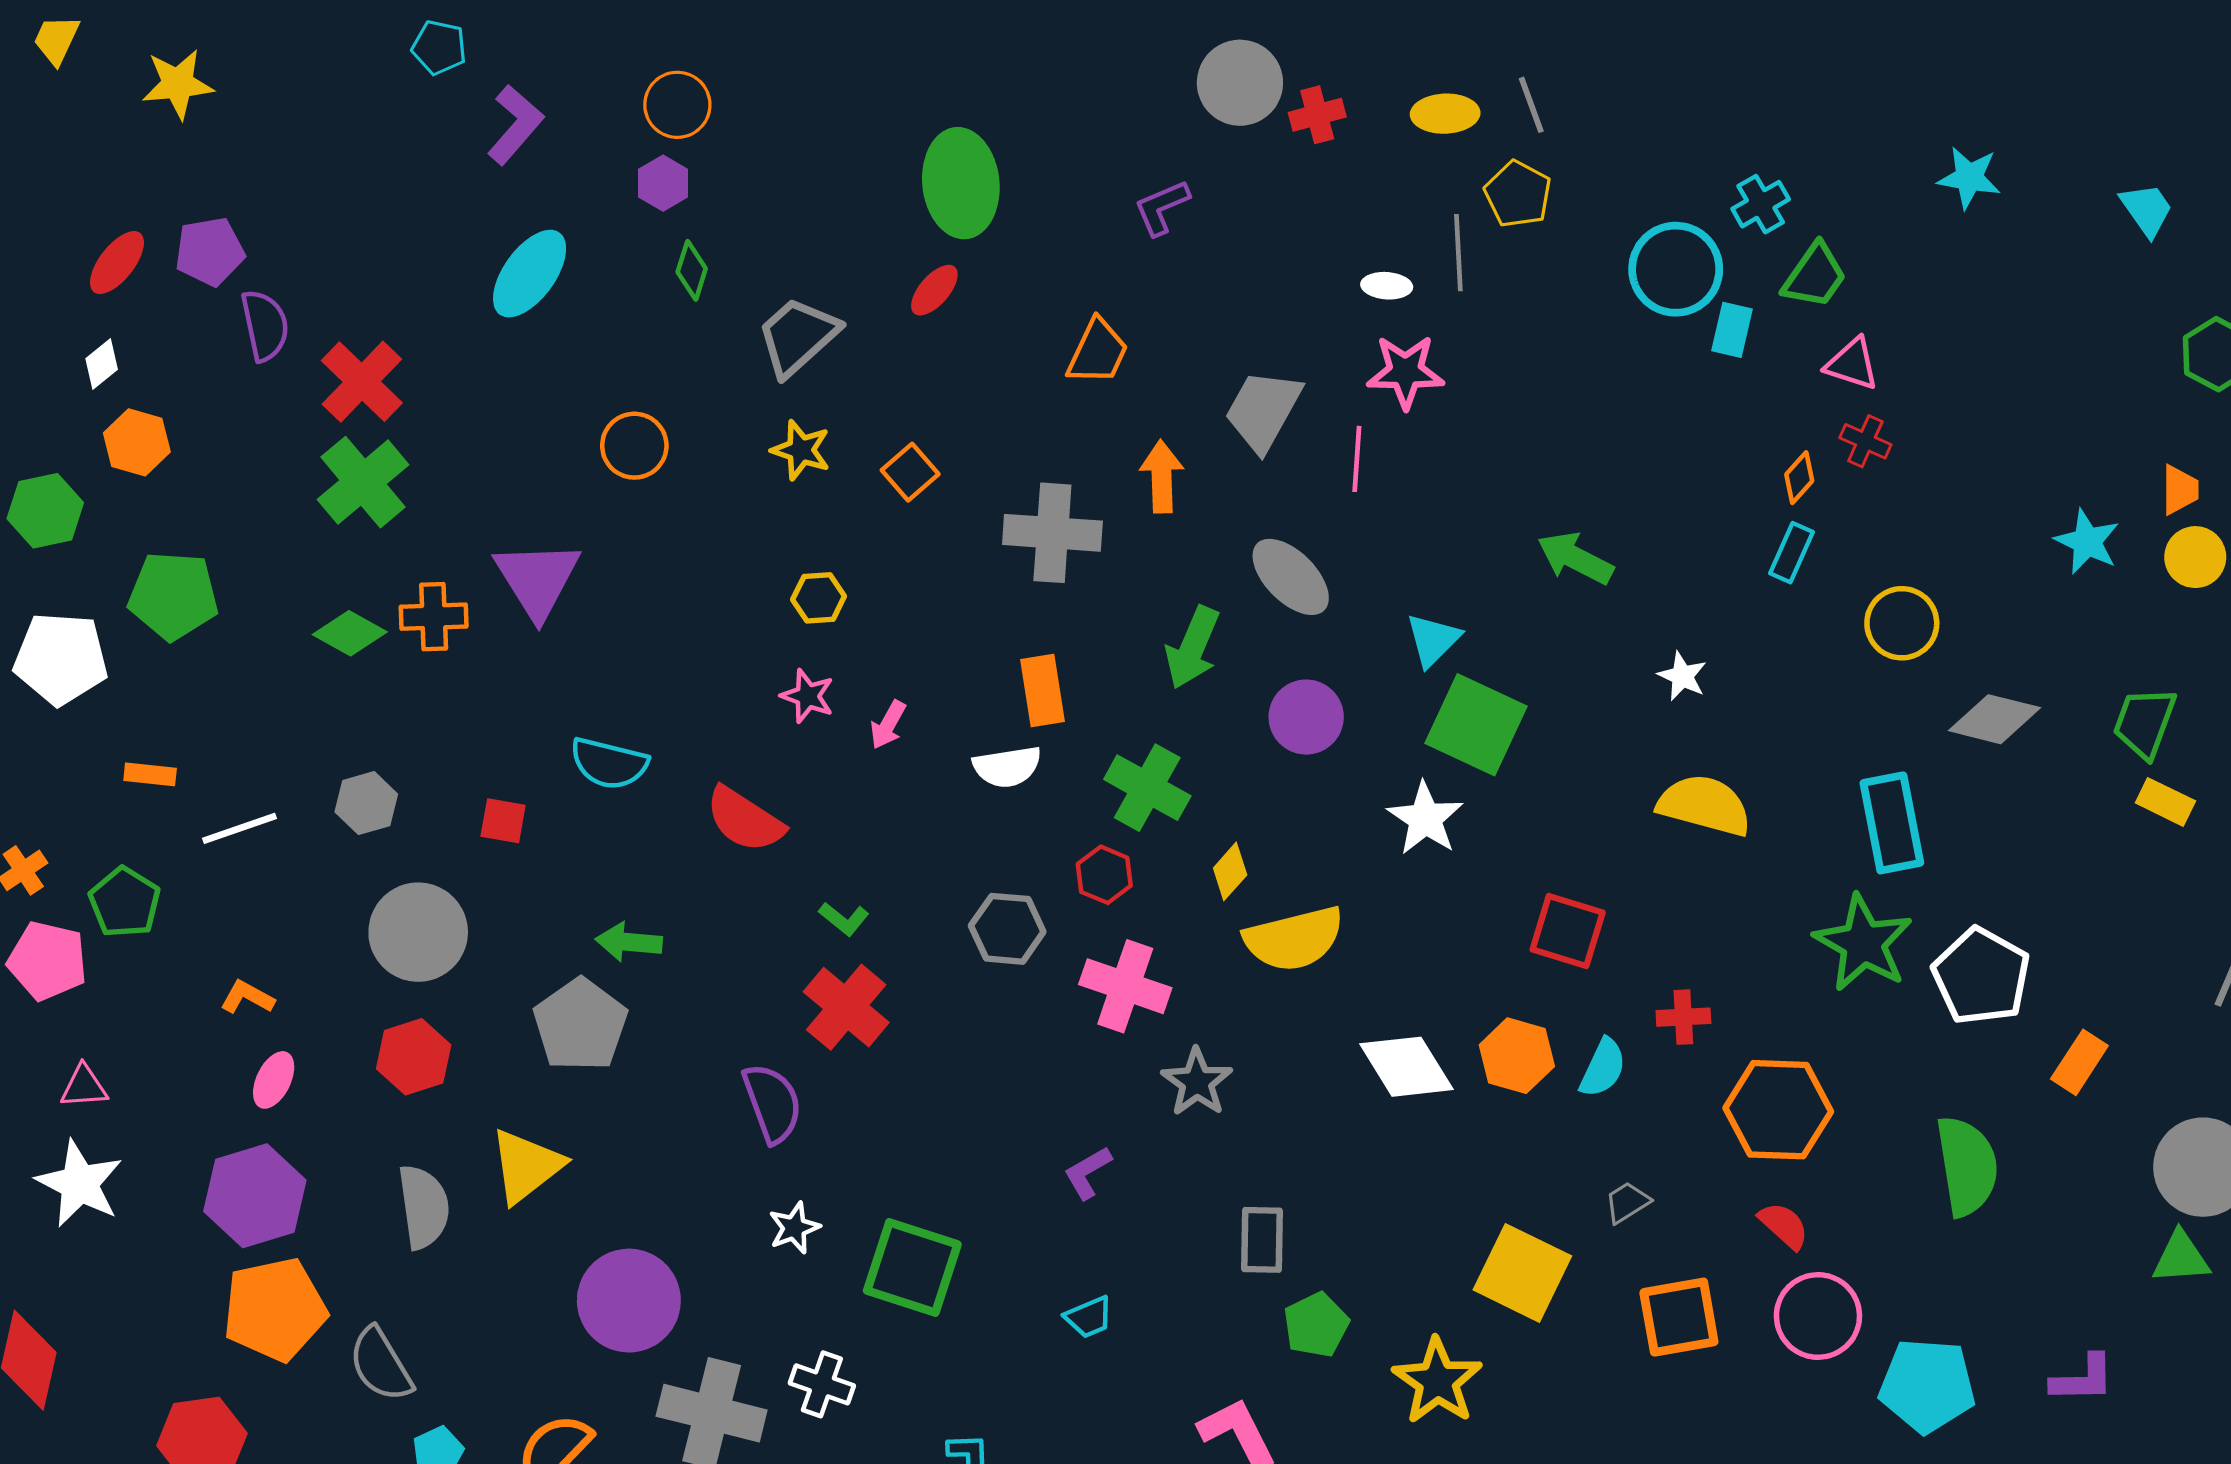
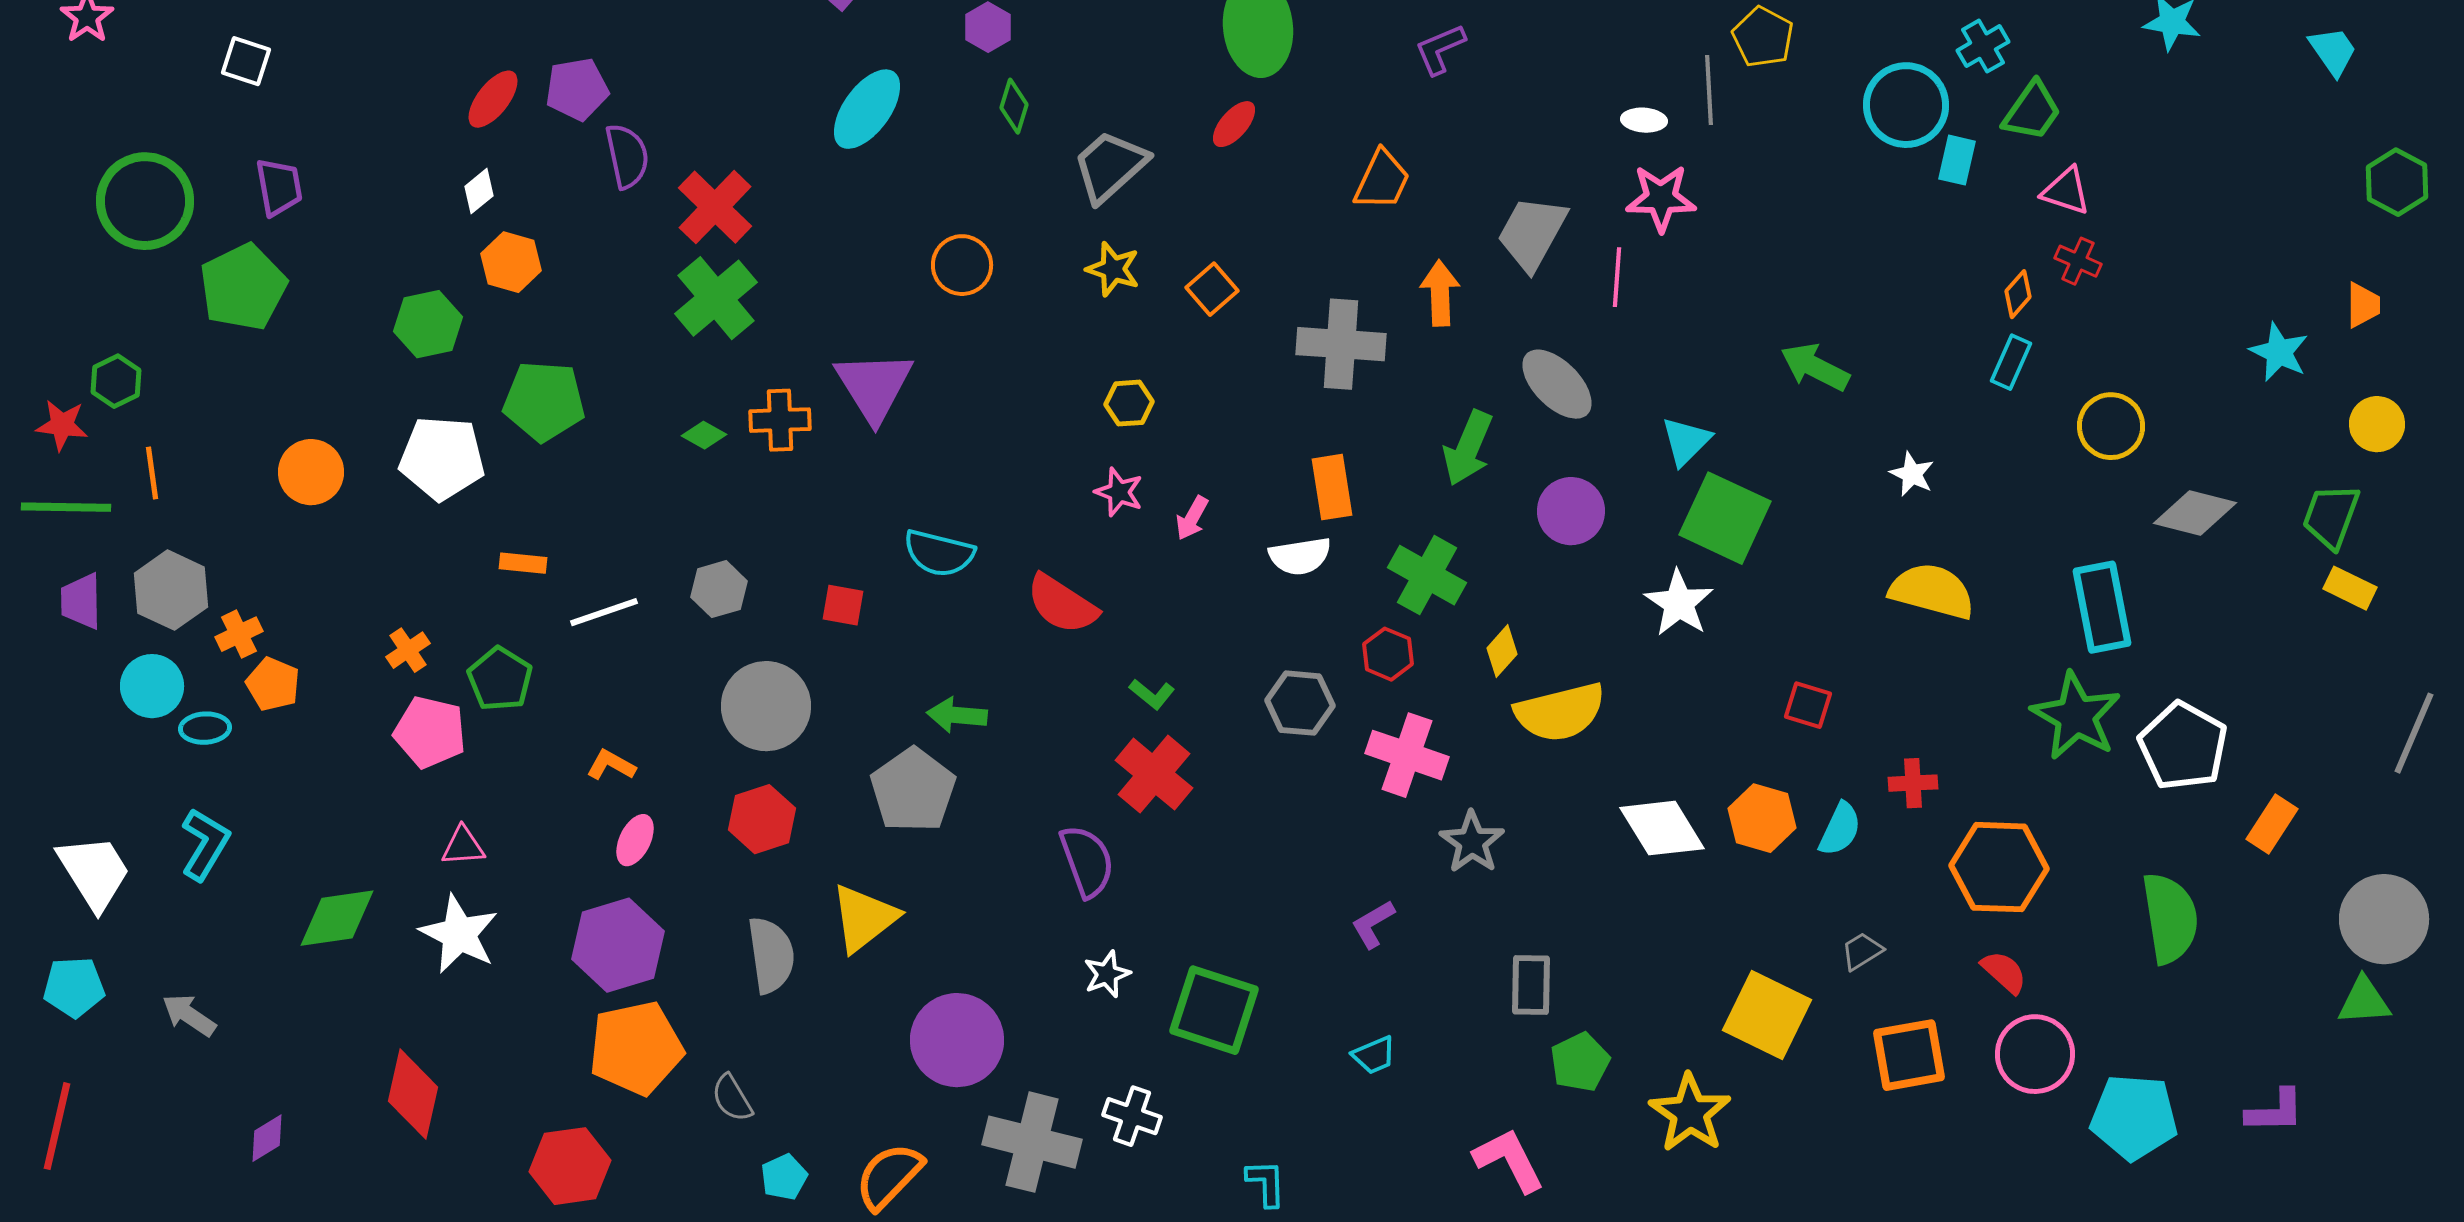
yellow circle: (2195, 557) -> (2377, 424), moved
green diamond: (350, 633) -> (704, 435), size x0.7
red square: (1568, 931) -> (1808, 705), size x0.7
gray semicircle: (381, 1365) -> (732, 1098), size x0.7

